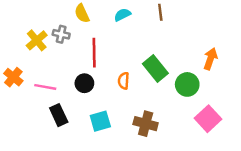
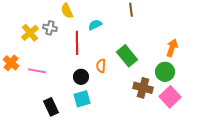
cyan semicircle: (122, 15) -> (95, 25), moved
black circle: (84, 83) -> (81, 77), moved
green circle: (187, 84) -> (165, 72), moved
black rectangle: (59, 115) -> (51, 107), moved
brown cross: (146, 124) -> (143, 88), moved

